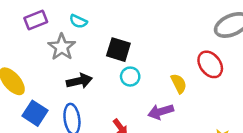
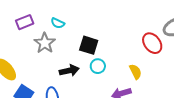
red ellipse: (210, 64) -> (152, 43), moved
black arrow: (79, 81) -> (69, 70), moved

